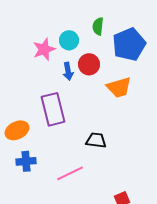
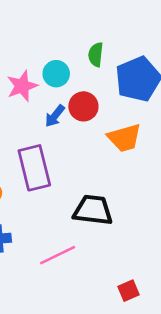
blue arrow: (68, 71) -> (55, 116), turned 48
black trapezoid: (96, 140) -> (93, 210), size x1.4

